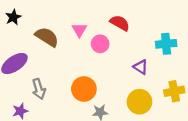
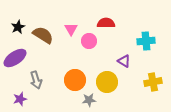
black star: (13, 17) -> (18, 27), moved
red semicircle: (120, 23) -> (106, 23), turned -30
yellow circle: (139, 102) -> (107, 82), moved

